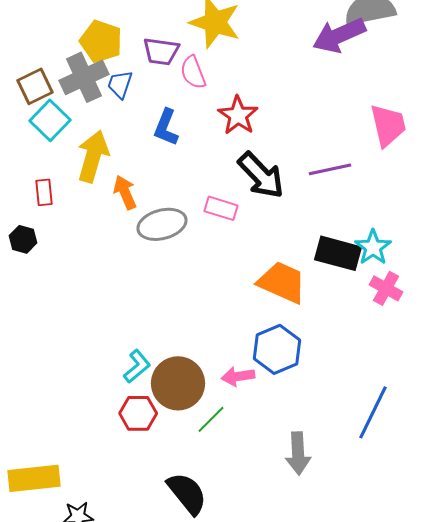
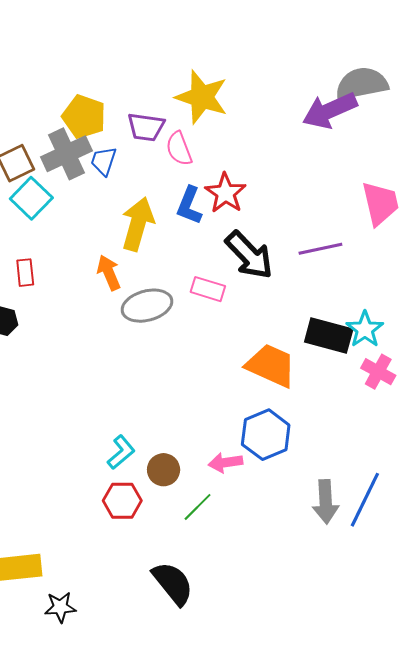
blue L-shape: (166, 127) -> (189, 205), moved
yellow arrow: (93, 156) -> (138, 224), moved
brown circle: (178, 383) -> (164, 470), size x0.6
gray arrow: (298, 453) -> (326, 502), moved

